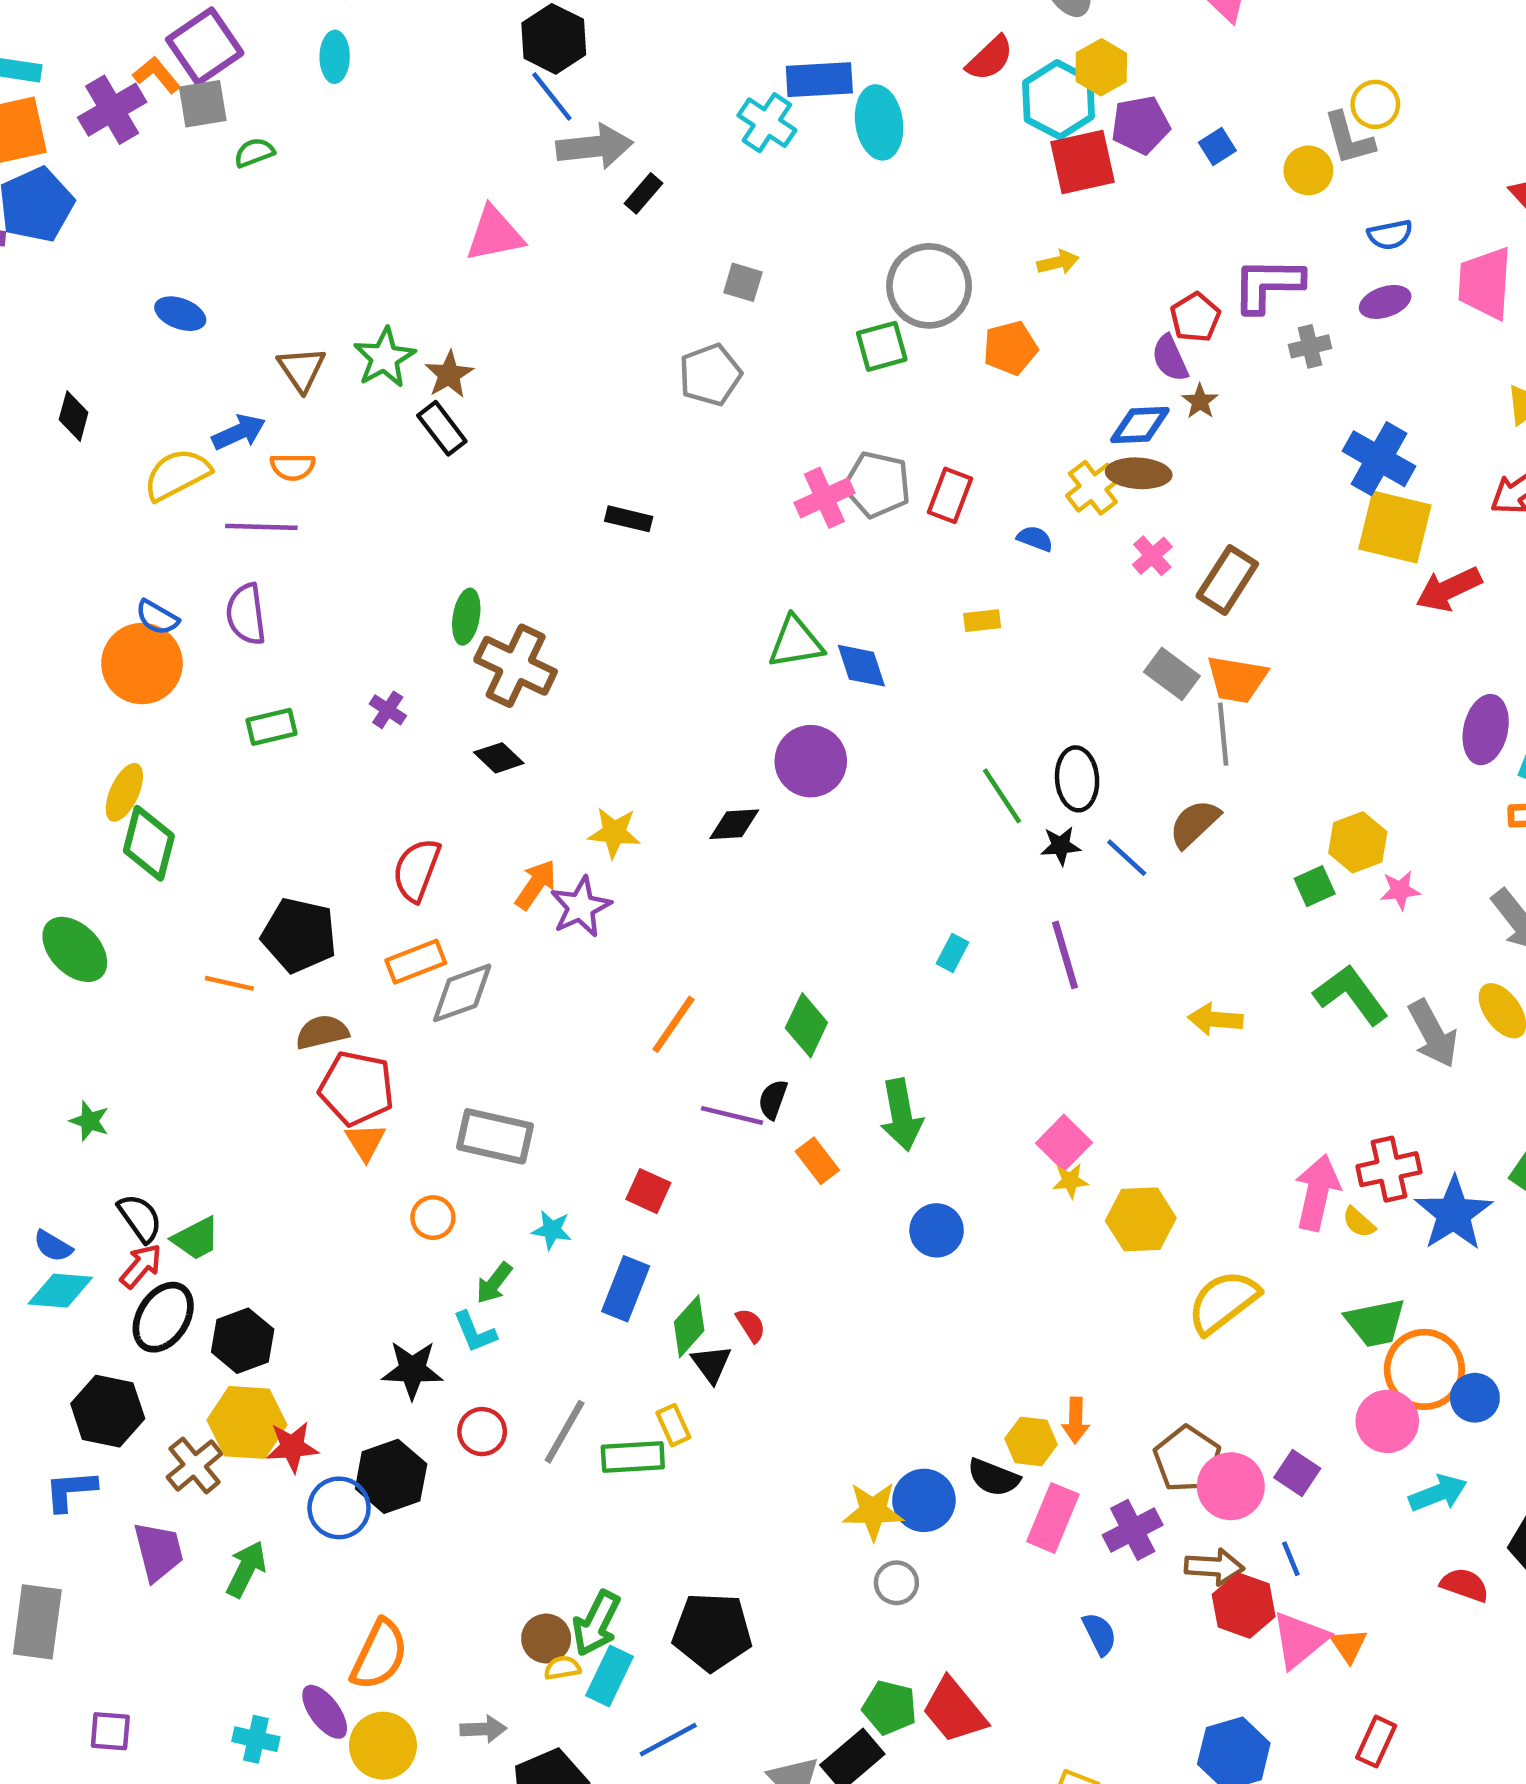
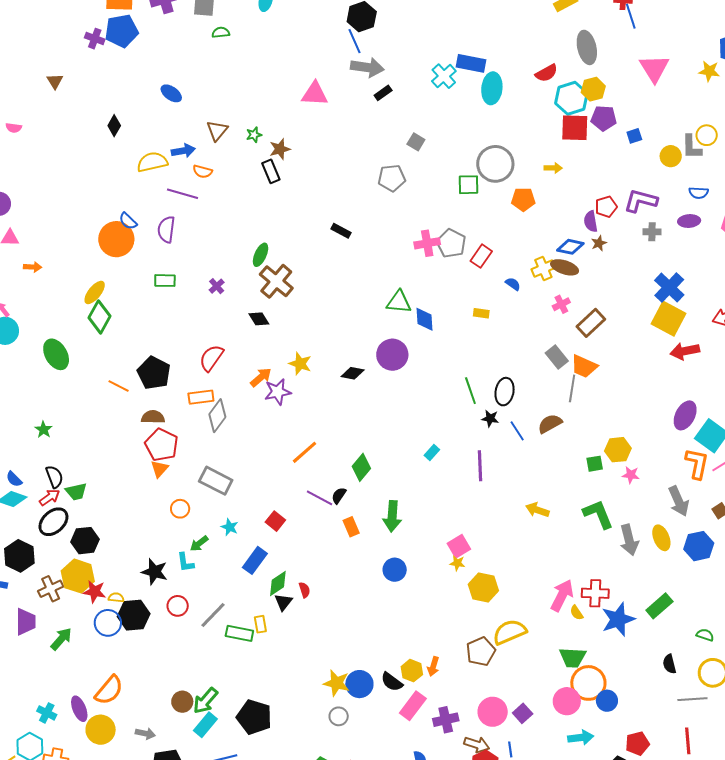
green star: (384, 358) -> (254, 135), size x0.6
gray diamond: (462, 993) -> (217, 416), turned -48
brown pentagon: (1187, 1459) -> (481, 651), moved
yellow semicircle: (562, 1668) -> (116, 598), moved

